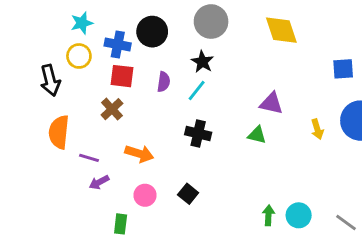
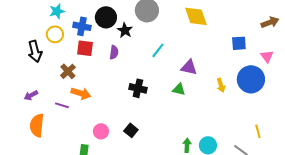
black star: (202, 62) -> (125, 30), moved
cyan line: (197, 90) -> (158, 50), moved
brown cross: (112, 109) -> (68, 71), moved
orange semicircle: (59, 132) -> (37, 125), moved
orange arrow: (139, 154) -> (81, 93), moved
purple arrow: (99, 182) -> (31, 95), moved

